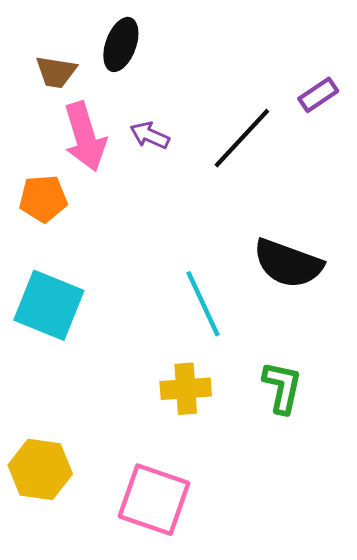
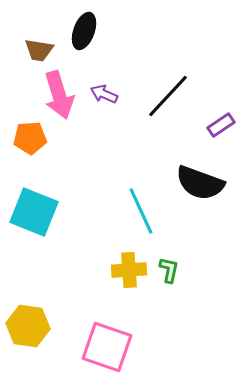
purple rectangle: (318, 95) -> (221, 125), moved
green L-shape: (282, 387) -> (169, 270), moved, size x0.7

